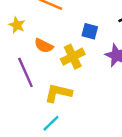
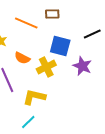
blue square: (90, 31) -> (60, 46), size x1.5

